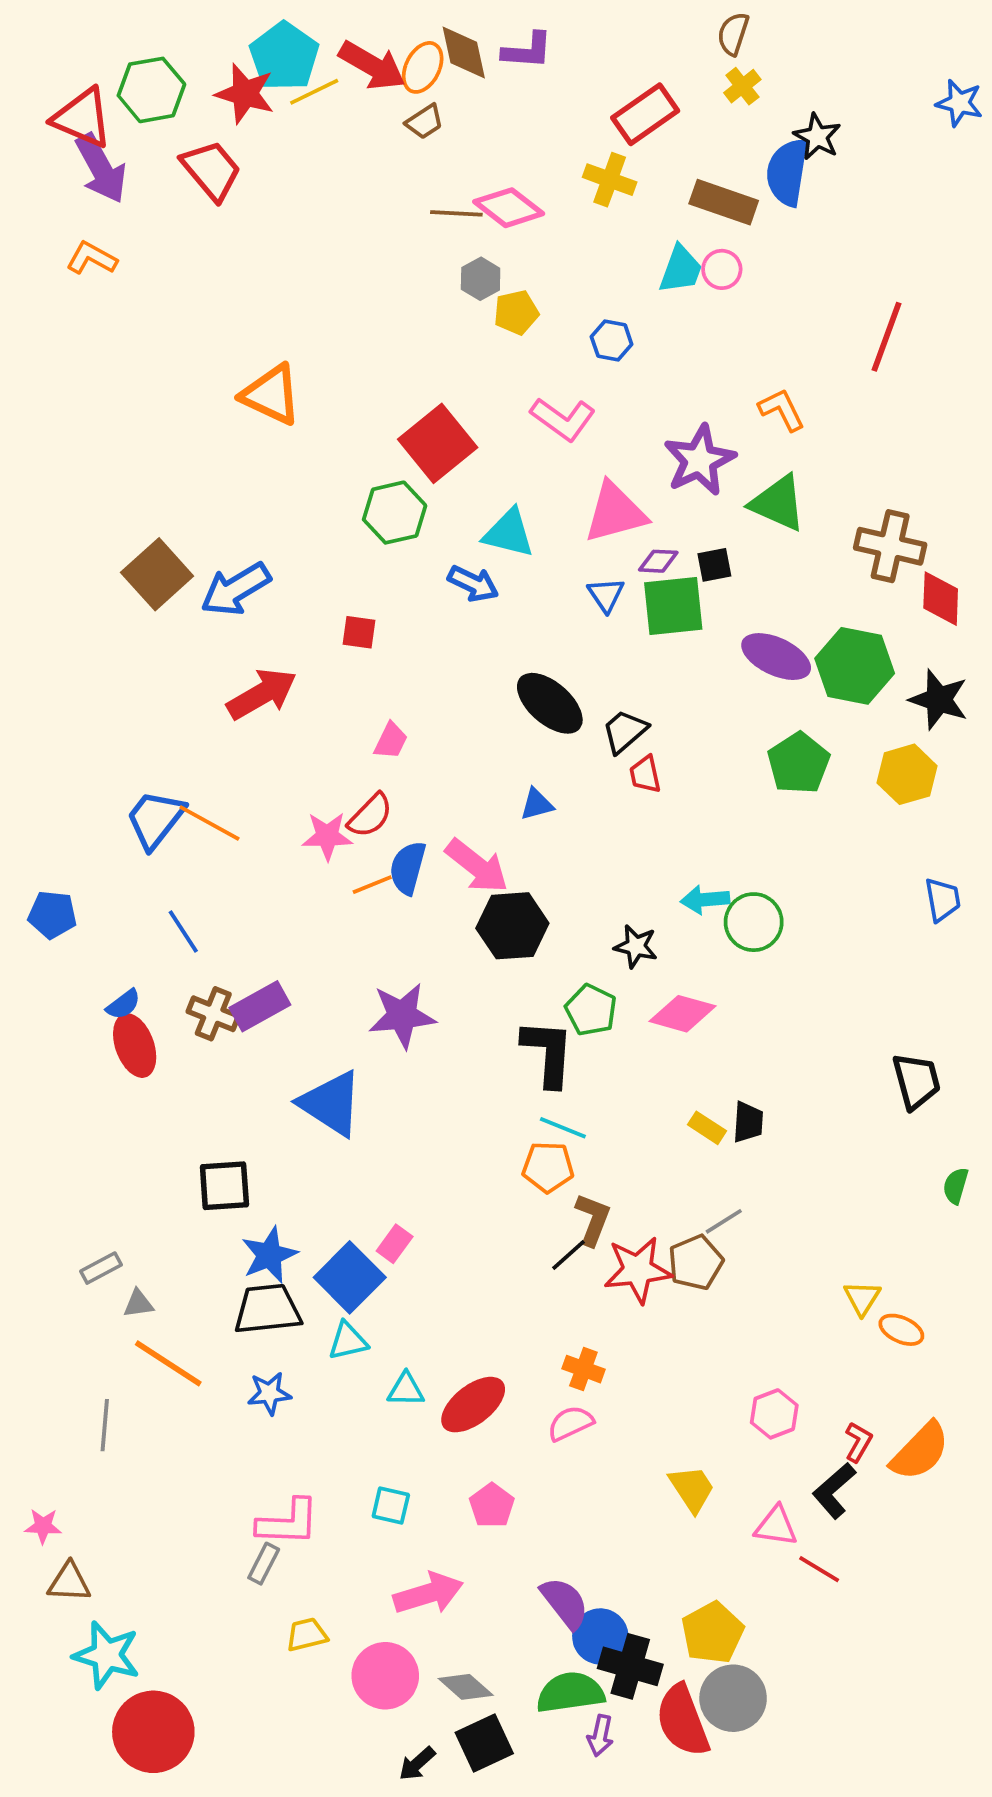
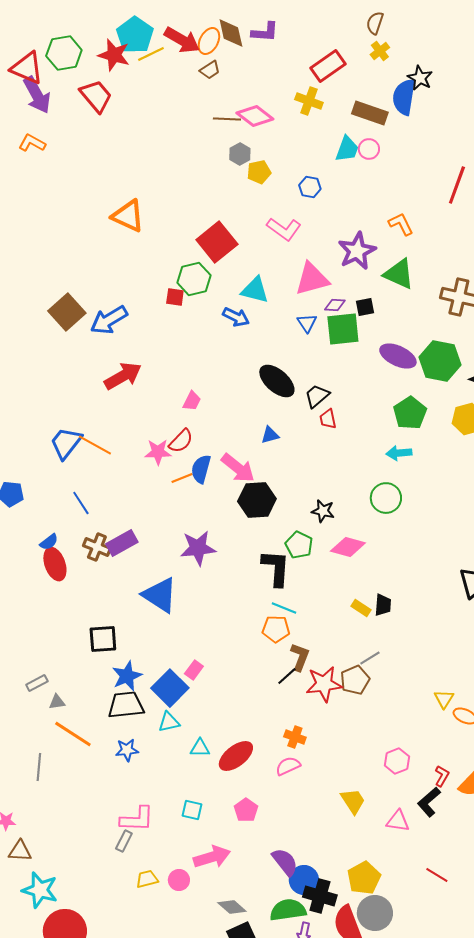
red square: (359, 632) -> (175, 297), moved
cyan arrow: (705, 900) -> (399, 453), moved
red line: (819, 1569) -> (437, 875), moved
pink circle: (385, 1676) -> (179, 880), moved, size x0.6

